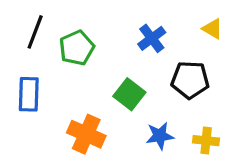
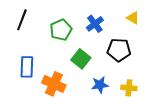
green pentagon: (77, 48) -> (61, 30), moved
blue rectangle: (29, 94) -> (27, 67), moved

